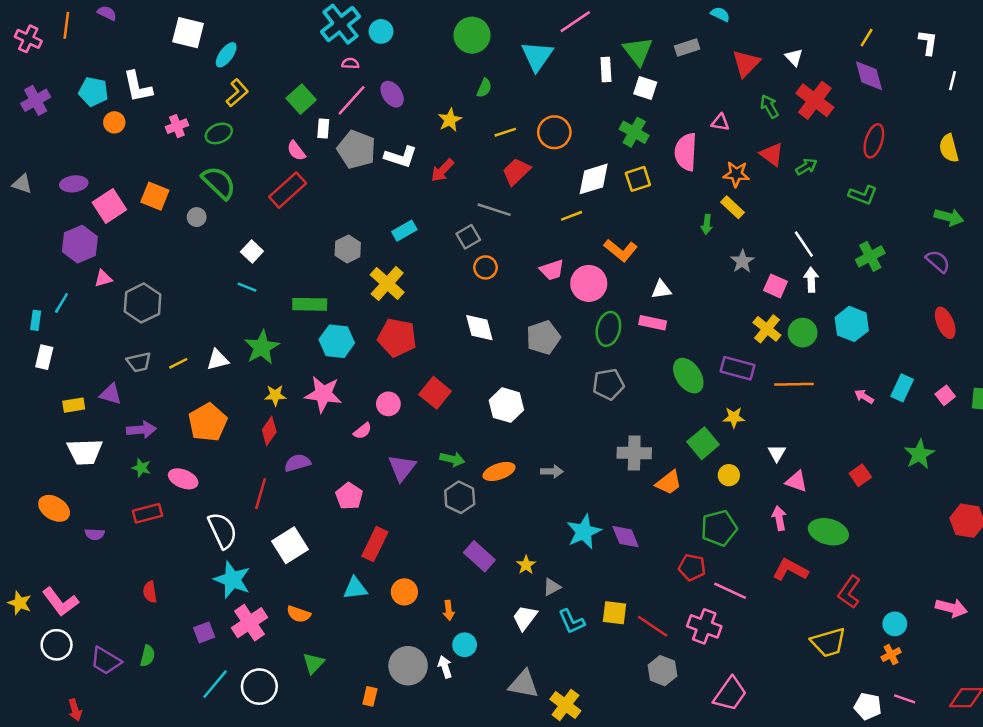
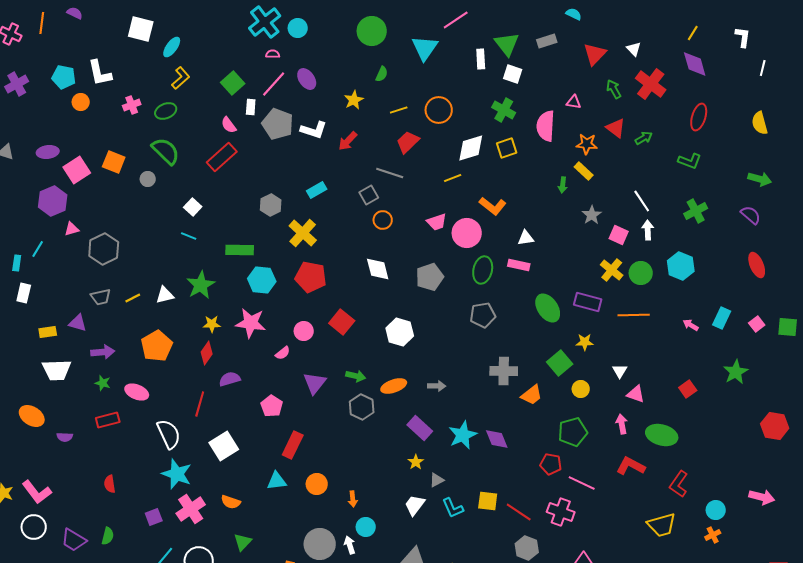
purple rectangle: (479, 556) -> (420, 428), moved

